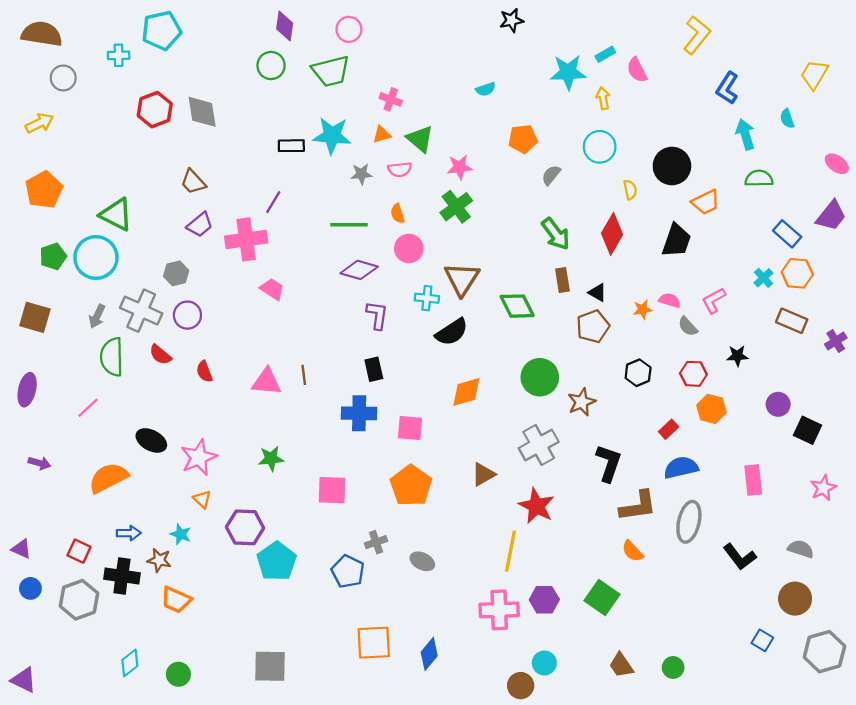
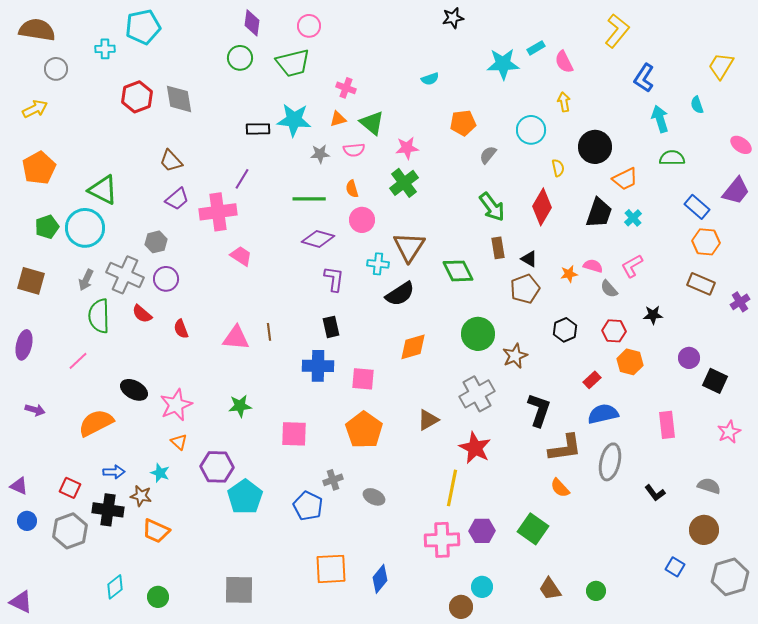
yellow arrow: (603, 98) -> (564, 102), moved
cyan cross: (763, 278) -> (633, 218), moved
black L-shape: (740, 557) -> (655, 493), size x0.7

